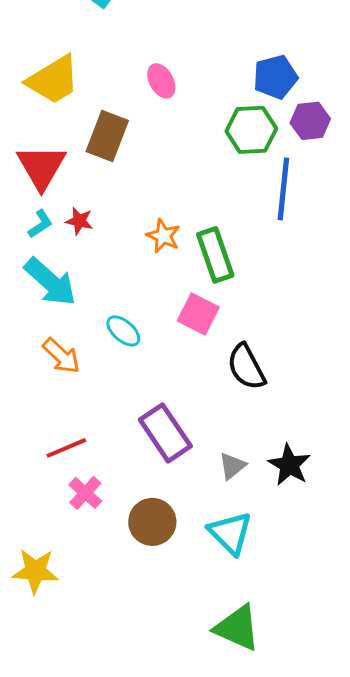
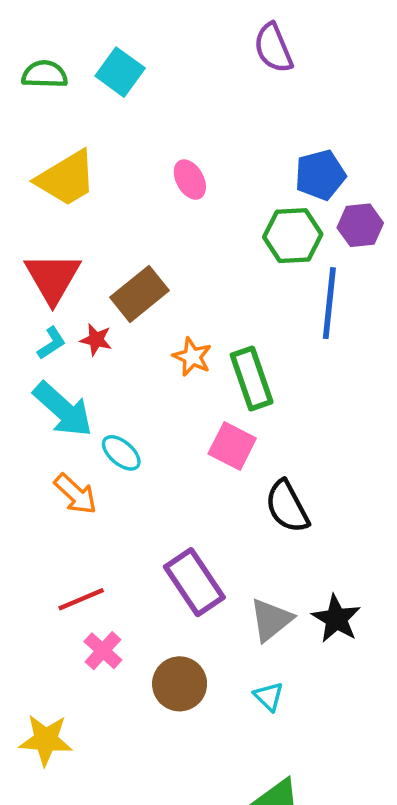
brown rectangle: (107, 136) -> (140, 294), moved, turned 30
cyan ellipse: (123, 331) -> (121, 453), moved
gray triangle: (232, 466) -> (271, 620), size x1.4
cyan triangle: (230, 533) -> (269, 696), size x0.6

